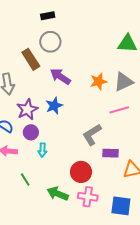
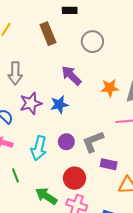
gray circle: (50, 42) -> (92, 42), moved
brown rectangle: (31, 59) -> (48, 34), moved
purple circle: (31, 132) -> (66, 142), moved
cyan arrow: (42, 150) -> (39, 148), size x1.6

